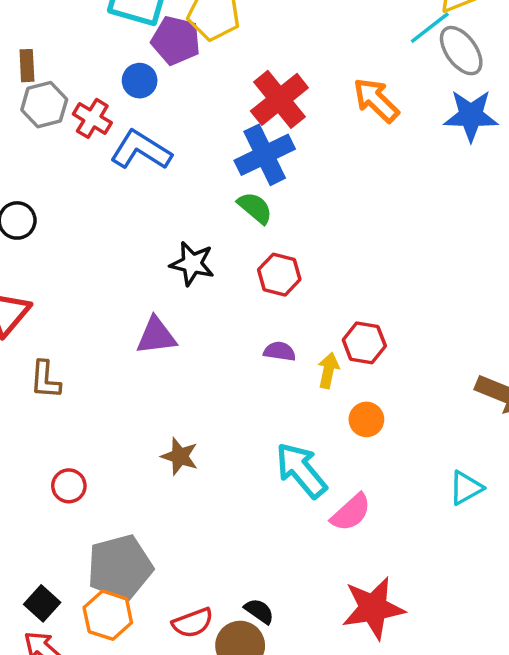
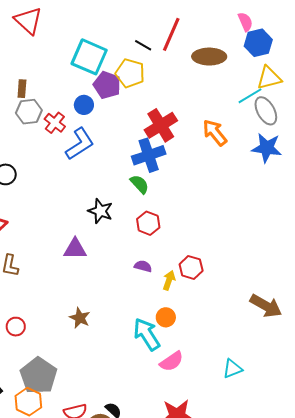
blue L-shape: (141, 150) -> (80, 144), turned 108
orange circle: (366, 419) -> (166, 317), moved
cyan triangle: (466, 488) -> (233, 369), moved
gray pentagon: (120, 567) -> (38, 376), turned -30

